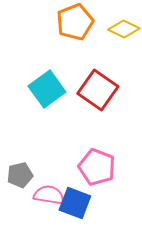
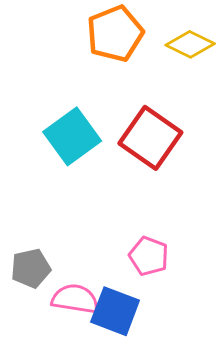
pink pentagon: (97, 167) -> (149, 256), size x0.7

